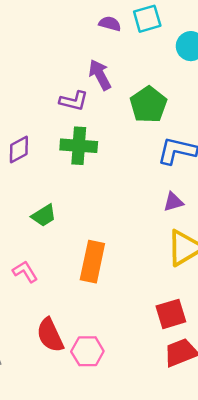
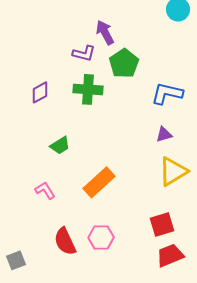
green pentagon: (148, 105) -> (124, 63), moved
orange rectangle: (92, 262) -> (99, 182), turned 36
pink hexagon: (87, 351) -> (101, 237), moved

